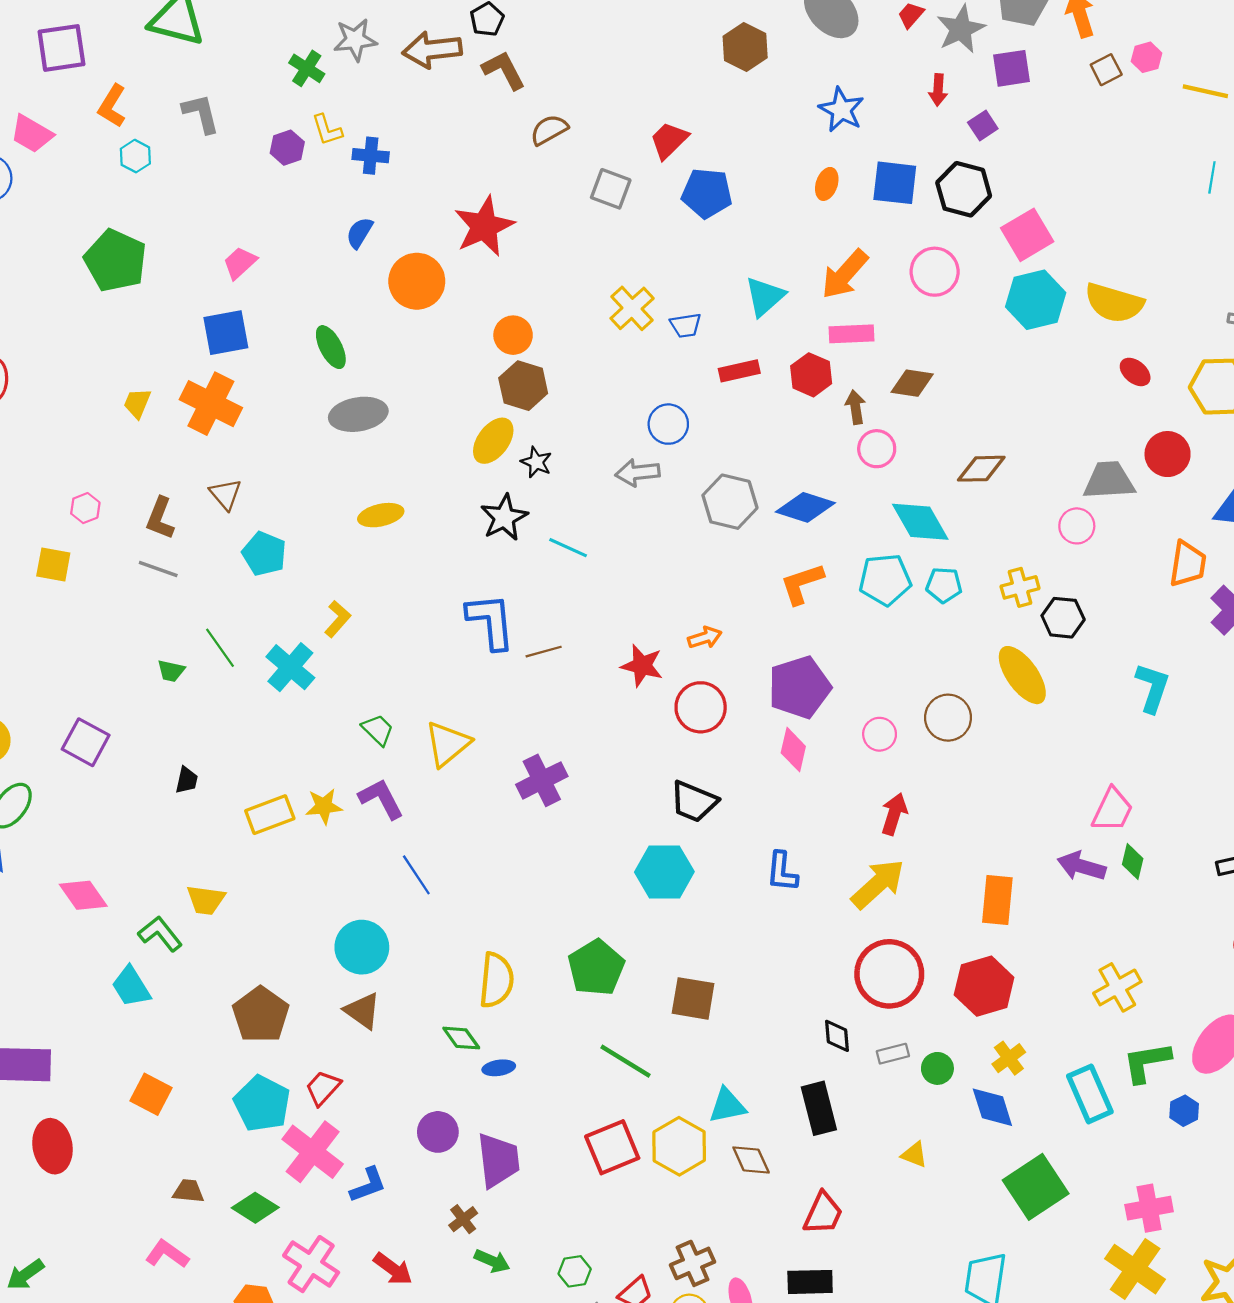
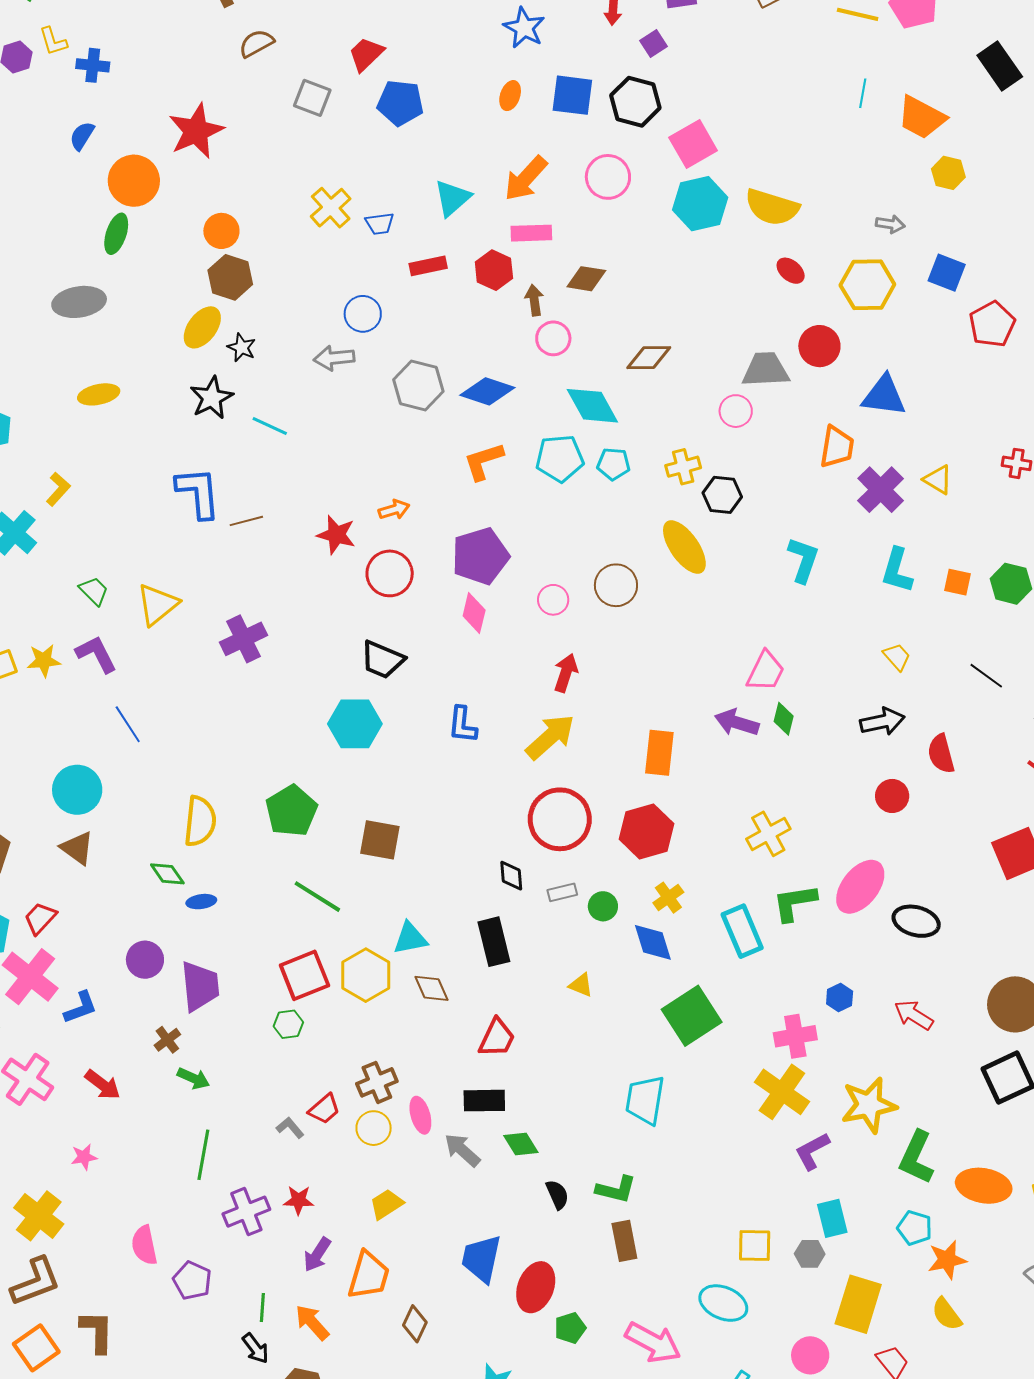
green ellipse: (331, 347) -> (116, 234), moved, turned 45
blue hexagon: (1184, 1111) -> (840, 997), moved
green hexagon: (575, 1271) -> (288, 1024), moved

